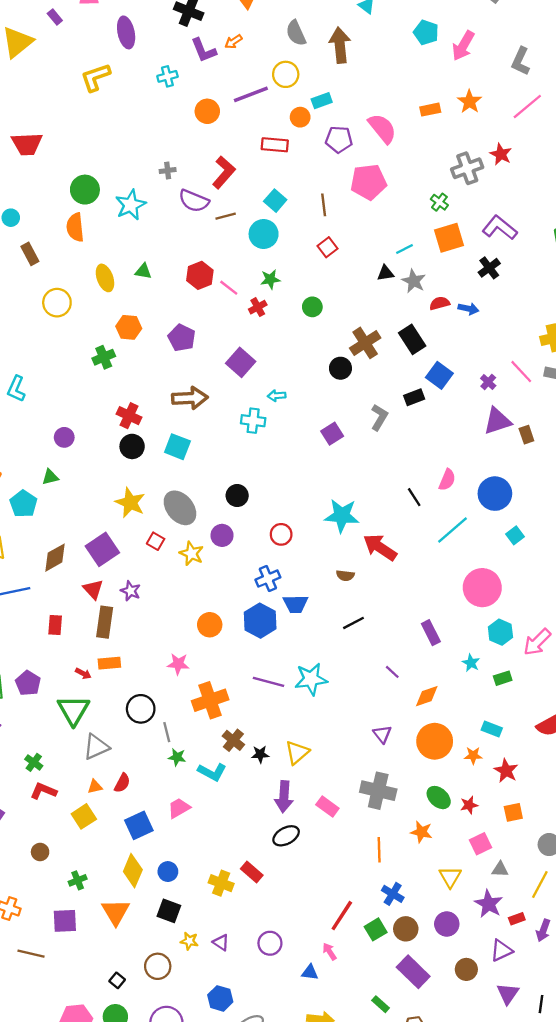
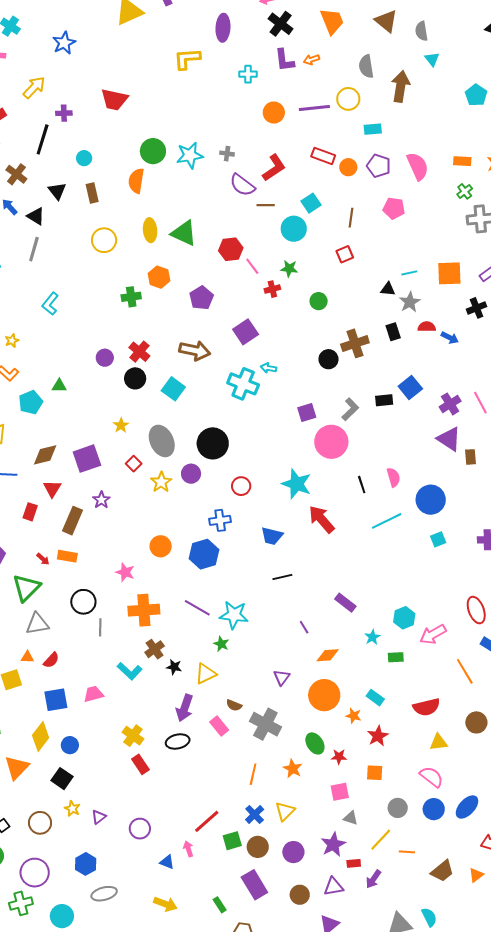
orange circle: (300, 117) -> (348, 167), moved
pink pentagon: (368, 182) -> (394, 208), size x0.7
green cross: (439, 202) -> (465, 191), moved
cyan star: (131, 205) -> (190, 155), moved
green triangle: (143, 271) -> (184, 233), size x1.8
black rectangle: (412, 339) -> (393, 332), moved, size x0.7
purple cross: (488, 382) -> (450, 404), size x1.5
cyan cross: (253, 421) -> (243, 384), size x1.4
purple triangle: (497, 421) -> (449, 439), turned 36
purple circle: (64, 437) -> (105, 358), moved
pink semicircle: (447, 480) -> (393, 477), turned -54
black circle: (237, 496) -> (213, 443), size x1.6
yellow star: (130, 503) -> (121, 425), size x0.6
brown semicircle: (345, 575) -> (234, 705), moved
pink circle: (482, 588) -> (331, 442), moved
red triangle: (93, 589) -> (52, 489), moved
blue trapezoid: (296, 604) -> (272, 536), moved
purple rectangle: (431, 633) -> (345, 603), turned -40
green star: (177, 757) -> (221, 644), moved
yellow triangle: (450, 877) -> (285, 811), moved
yellow cross: (221, 883) -> (133, 736), moved
purple triangle: (221, 942) -> (99, 817), turned 35

